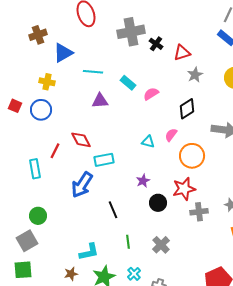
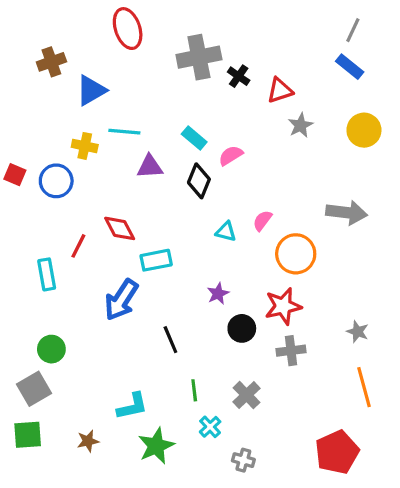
cyan line: (93, 72) -> (124, 132), moved
yellow cross: (47, 82) -> (85, 146), moved
black diamond: (187, 109) -> (199, 181), moved, turned -35
gray cross: (199, 212) -> (291, 351), moved
brown star: (71, 274) -> (88, 441), moved
cyan cross: (134, 274) -> (210, 427), moved

